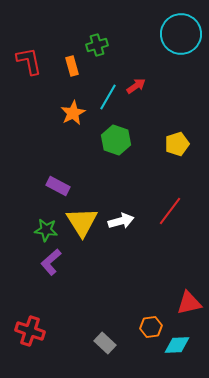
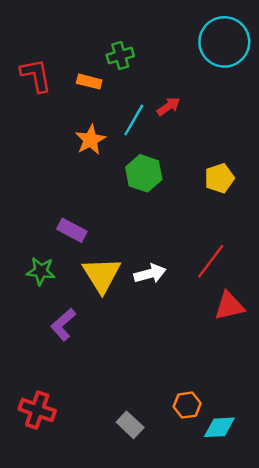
orange rectangle: (72, 66) -> (89, 82), turned -60
green star: (46, 230) -> (41, 271), moved
red triangle: (189, 303) -> (229, 306), moved

